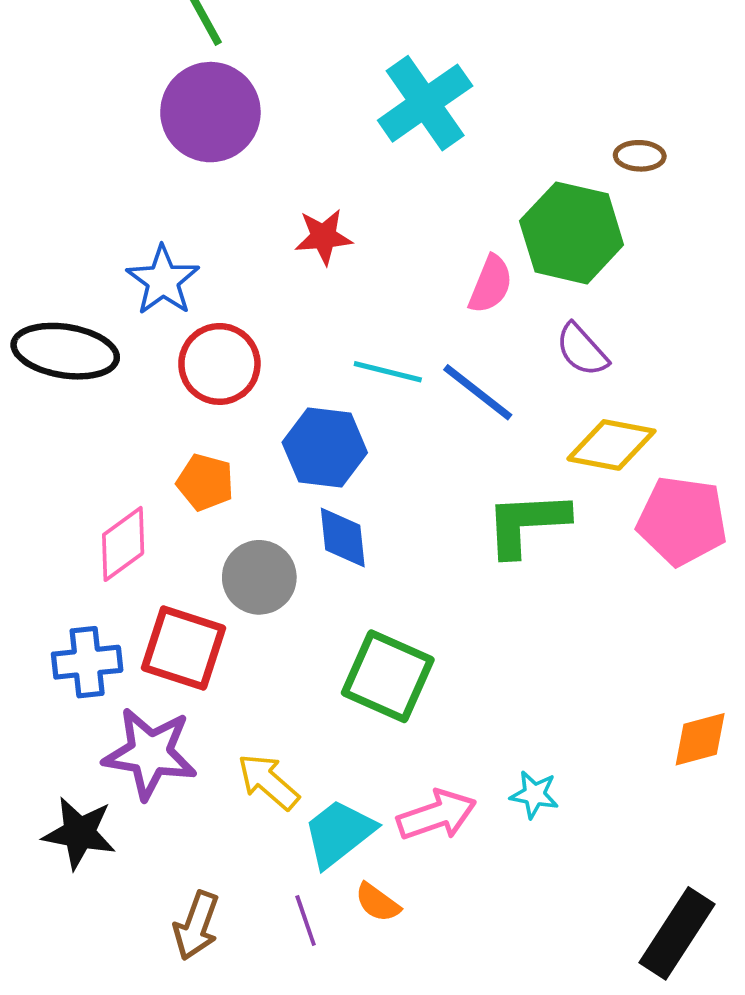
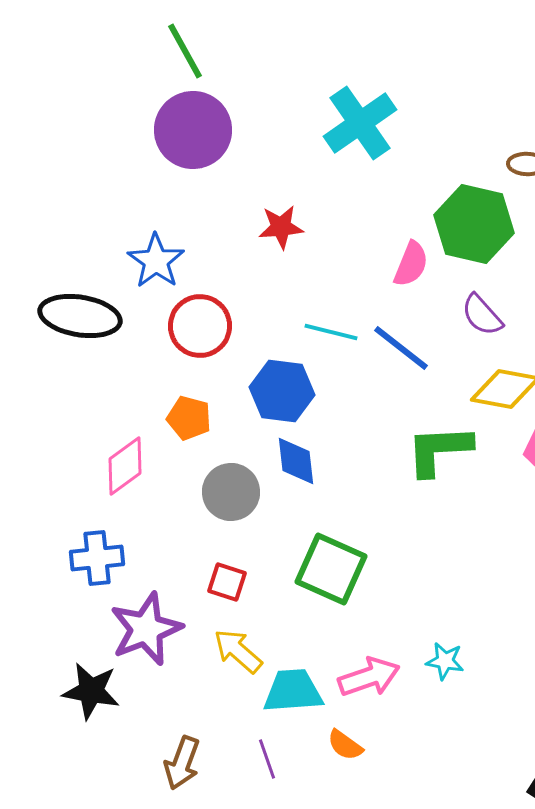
red square: (183, 648) -> (227, 582), moved, size x0.6
purple star: (150, 753) -> (146, 629), turned -30
cyan trapezoid: (339, 833) -> (293, 691), turned 34
orange semicircle: (378, 902) -> (345, 745), moved

